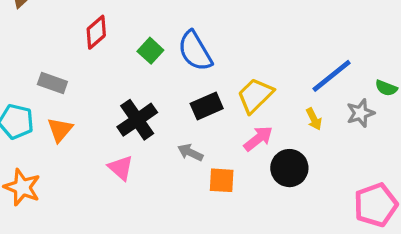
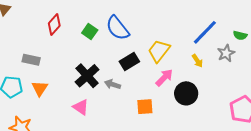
gray arrow: (190, 152) -> (113, 84), moved

